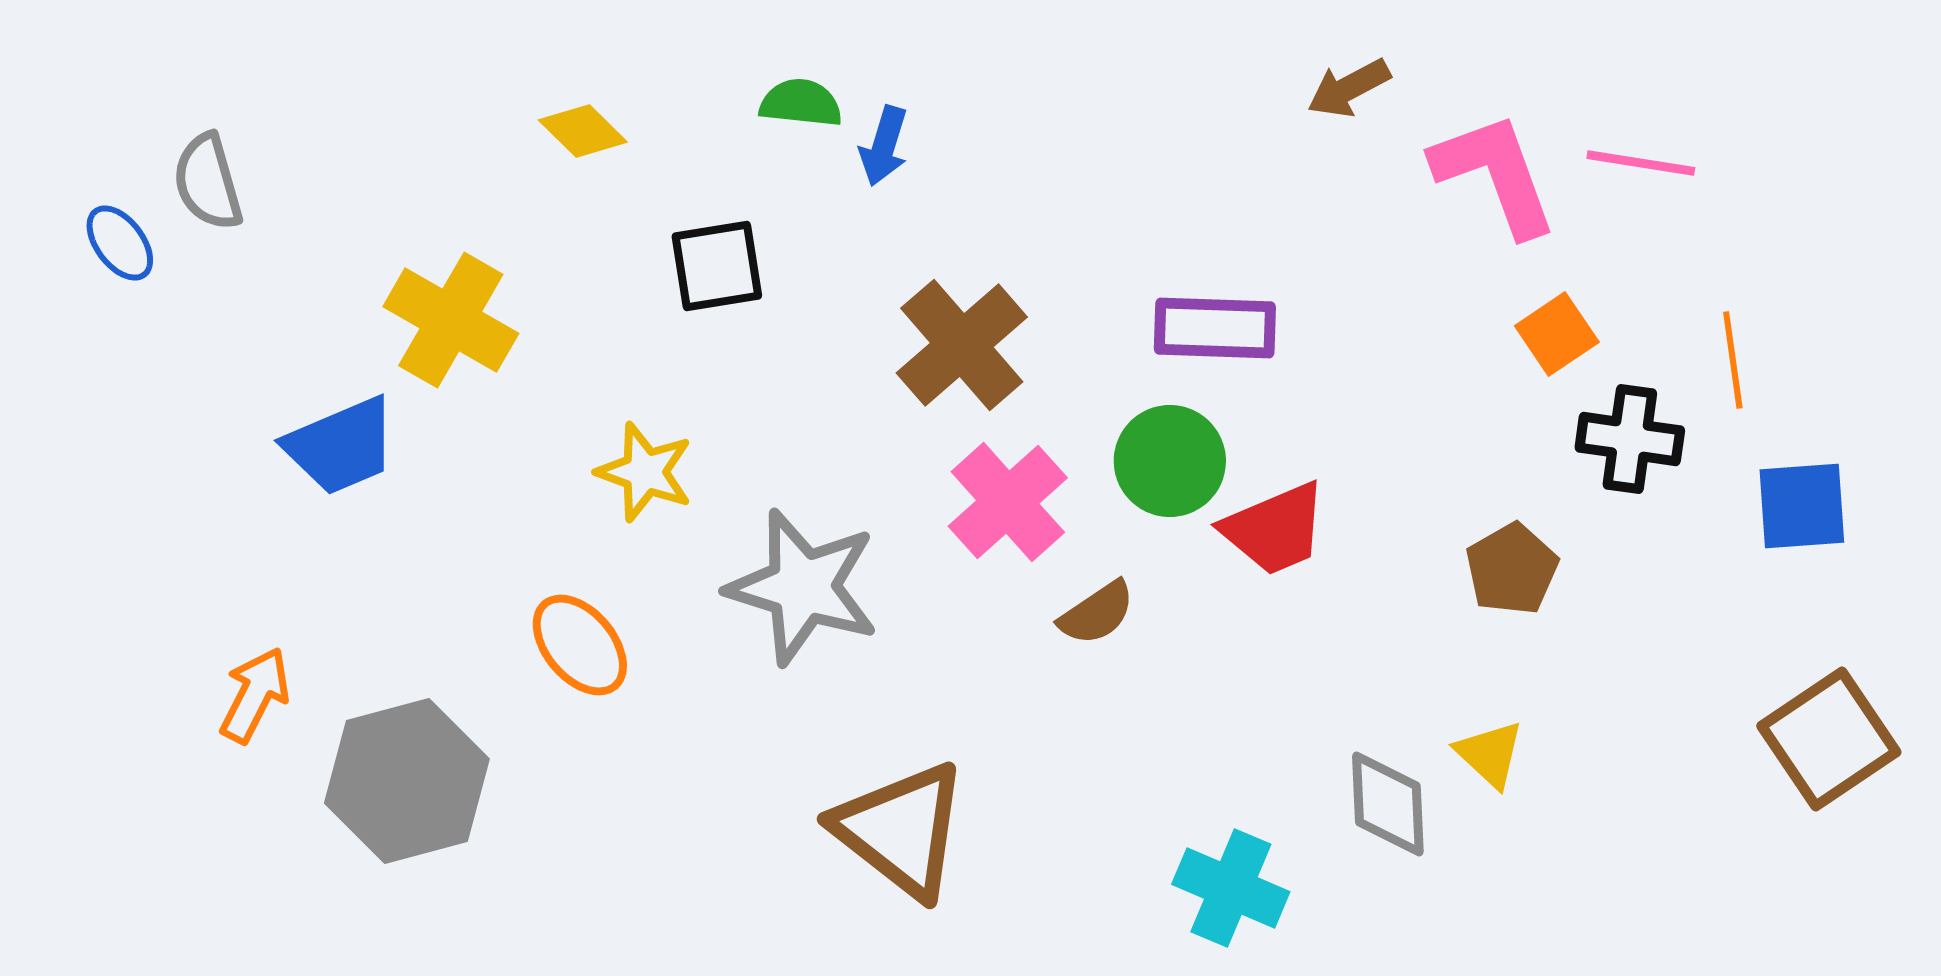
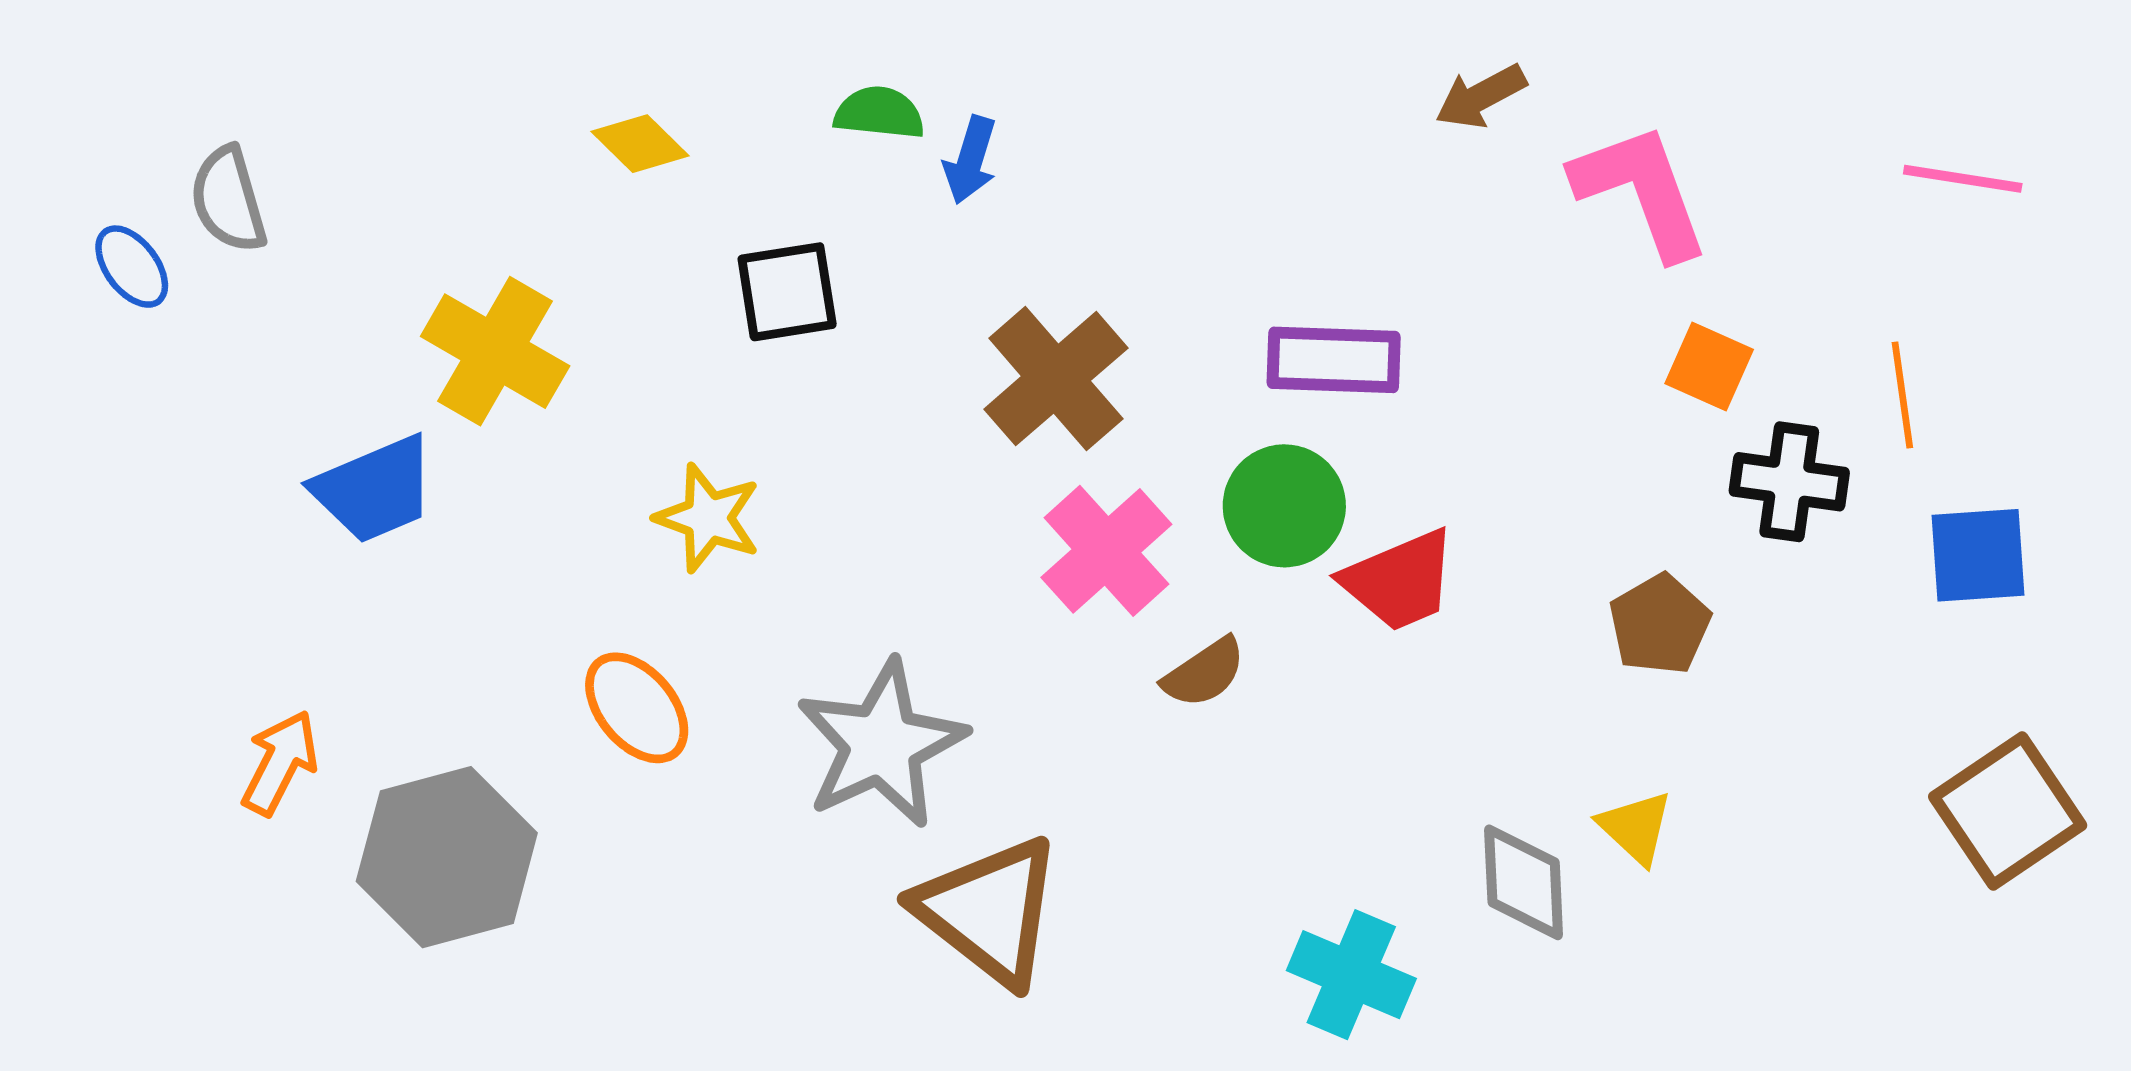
pink line: (1641, 163) -> (1963, 179), moved
orange square: (1557, 334) -> (1709, 366), turned -32
gray star: (803, 587) -> (881, 744), moved, turned 30

